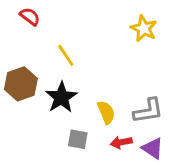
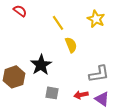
yellow line: (66, 55) -> (58, 23), moved
brown hexagon: (21, 84) -> (14, 77), moved
yellow semicircle: (106, 112) -> (71, 45), moved

